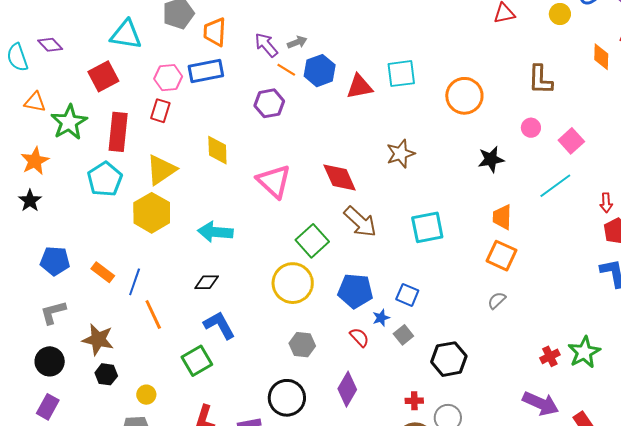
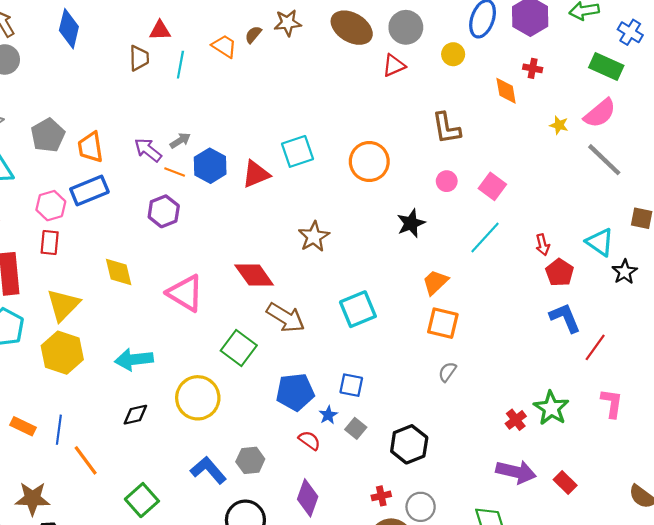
orange trapezoid: (502, 217) -> (435, 282), turned 56
yellow circle: (293, 283) -> (198, 398), moved
blue L-shape: (219, 325) -> (208, 470), moved

